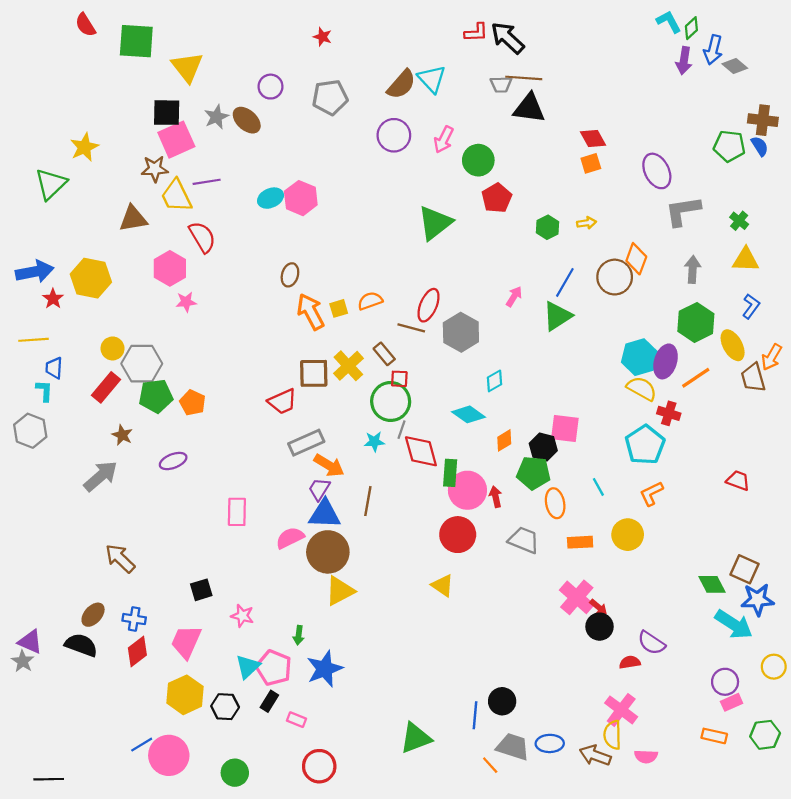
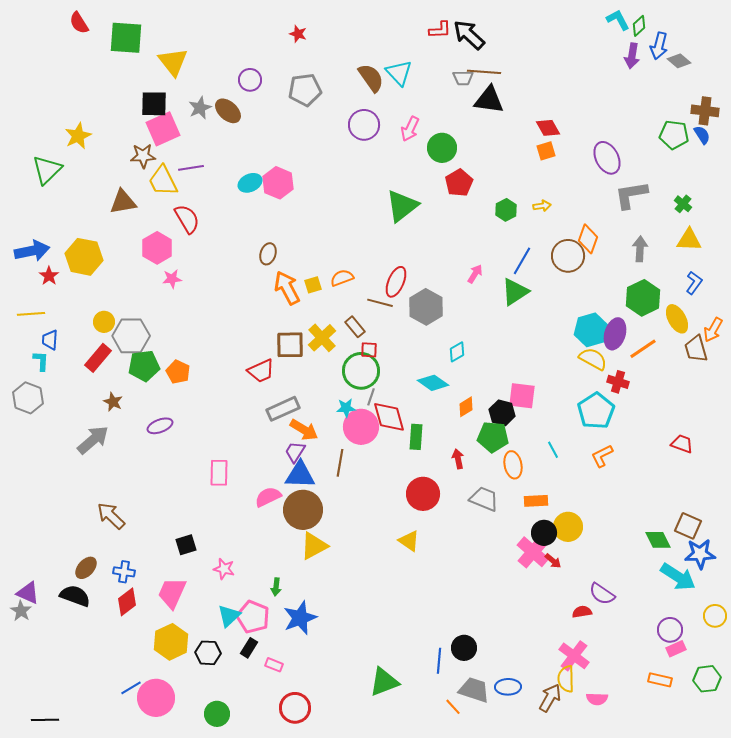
brown semicircle: (401, 84) -> (371, 78), turned -76
pink circle: (467, 490) -> (361, 427), moved
yellow circle: (628, 535) -> (568, 527), moved
black circle: (599, 627) -> (544, 533), moved
brown arrow: (595, 755) -> (550, 698), turned 100

